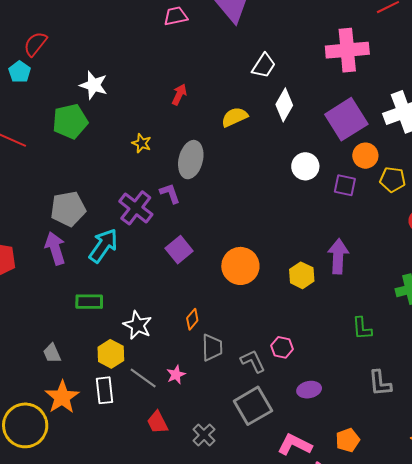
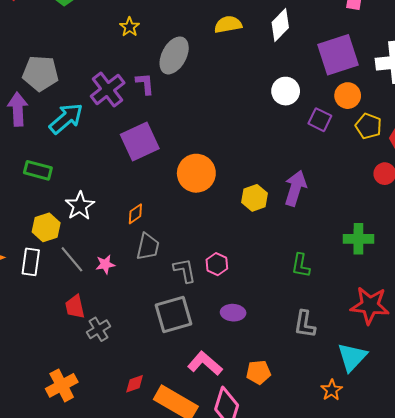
purple square: (179, 250) -> (140, 142), size x1.4
gray cross: (204, 435) -> (98, 329), moved

